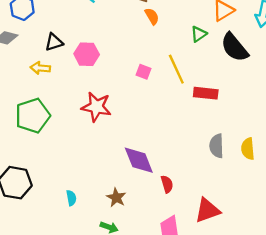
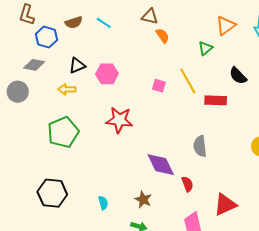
black semicircle: (235, 47) -> (238, 76), moved, size x0.7
gray semicircle: (217, 146) -> (200, 146), moved

